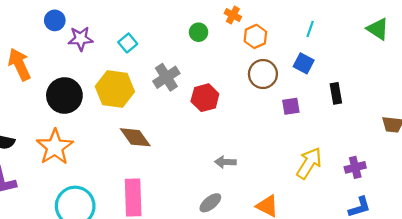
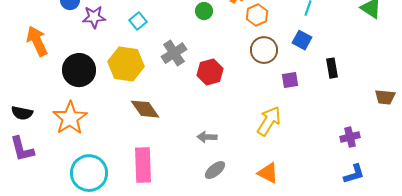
gray arrow: (225, 162) -> (207, 137), moved
yellow arrow: (309, 163) -> (269, 121), moved

